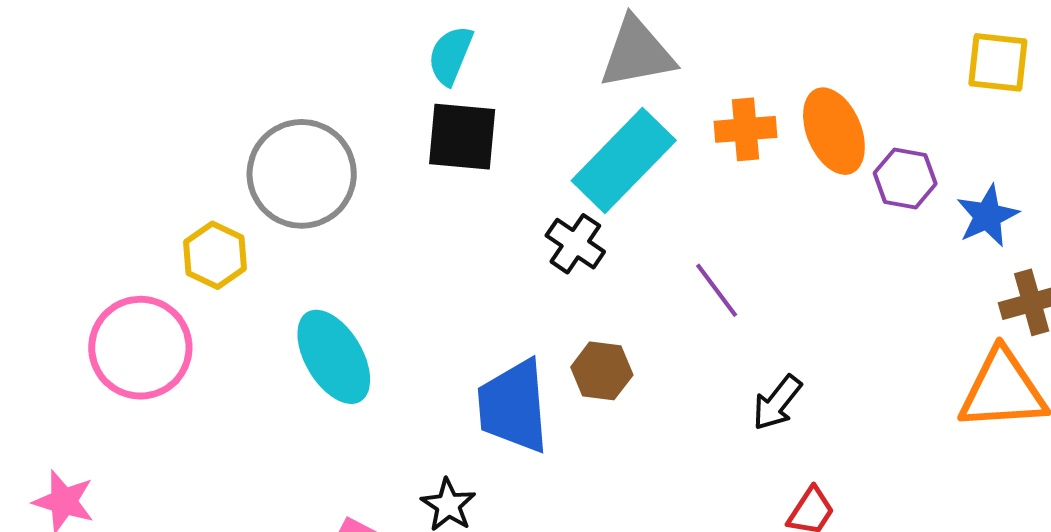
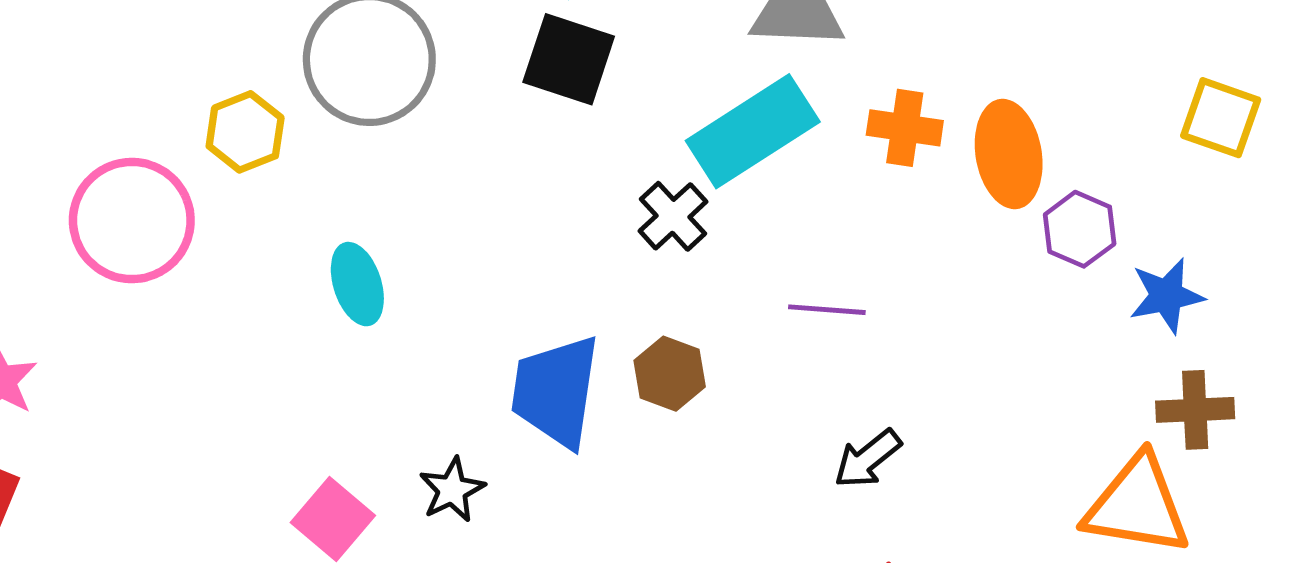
purple line: (717, 290) -> (827, 310), turned -62
cyan ellipse: (334, 357) -> (357, 284), size x0.7

